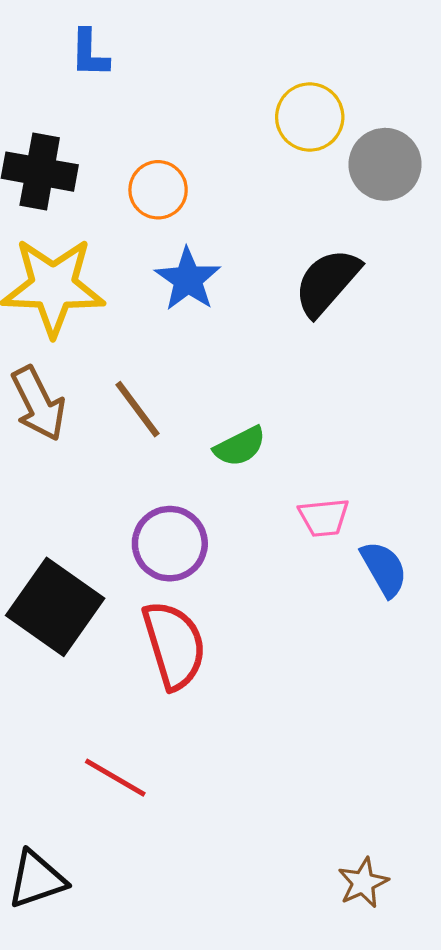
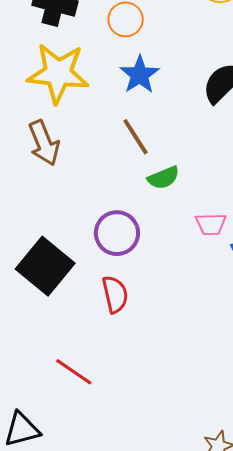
brown line: (138, 409) -> (136, 137), moved
red semicircle: (174, 645) -> (115, 294), size x0.7

